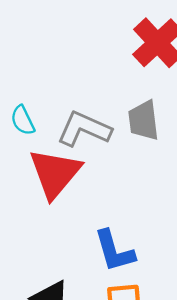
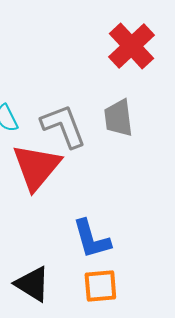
gray L-shape: (84, 129) -> (63, 126), turned 45

